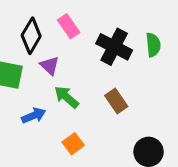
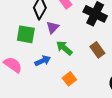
purple triangle: (50, 66) -> (53, 27), turned 32

